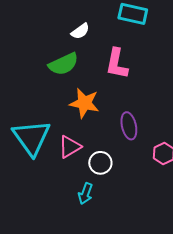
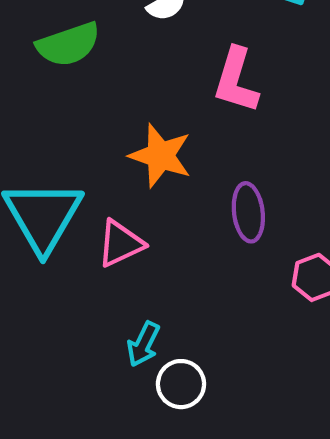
green semicircle: (63, 64) -> (68, 44), moved
white circle: (100, 163) -> (181, 384), moved

